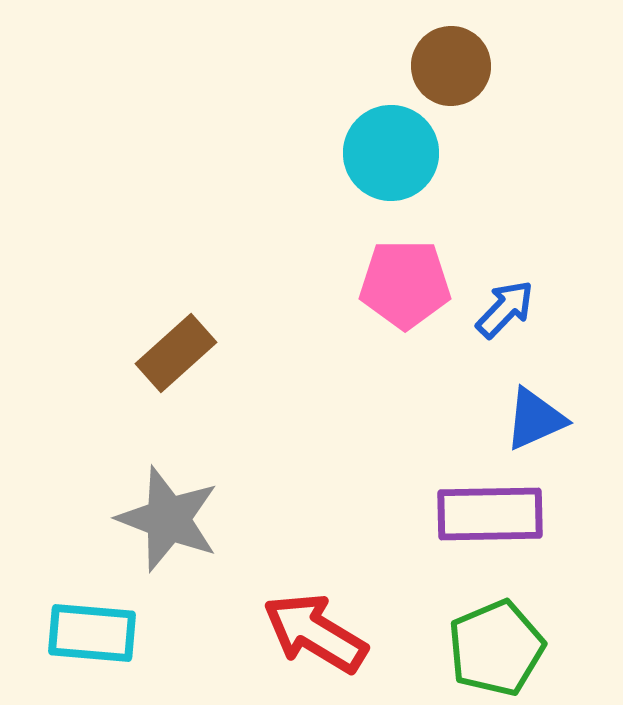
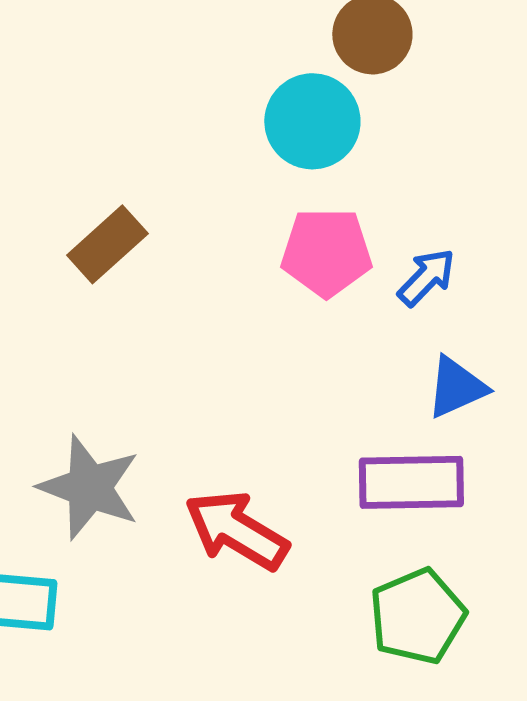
brown rectangle: (176, 353) -> (107, 244), moved
red arrow: (315, 633) -> (236, 530), moved

